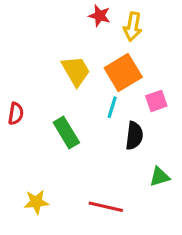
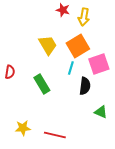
pink square: (156, 101) -> (99, 64), size x1.5
green triangle: (160, 177) -> (101, 112), turned 40
red line: (106, 207) -> (55, 135), moved

